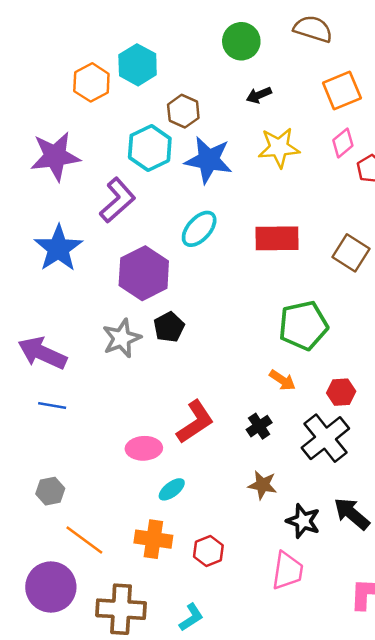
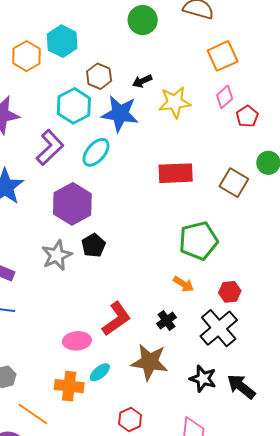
black arrow: (259, 95) -> (142, 81), moved
cyan ellipse: (199, 229) -> (96, 152), moved
brown star: (262, 485) -> (150, 362), moved, size x1.6
black star: (303, 521) -> (203, 379), moved
orange cross: (153, 539) -> (69, 386), moved

